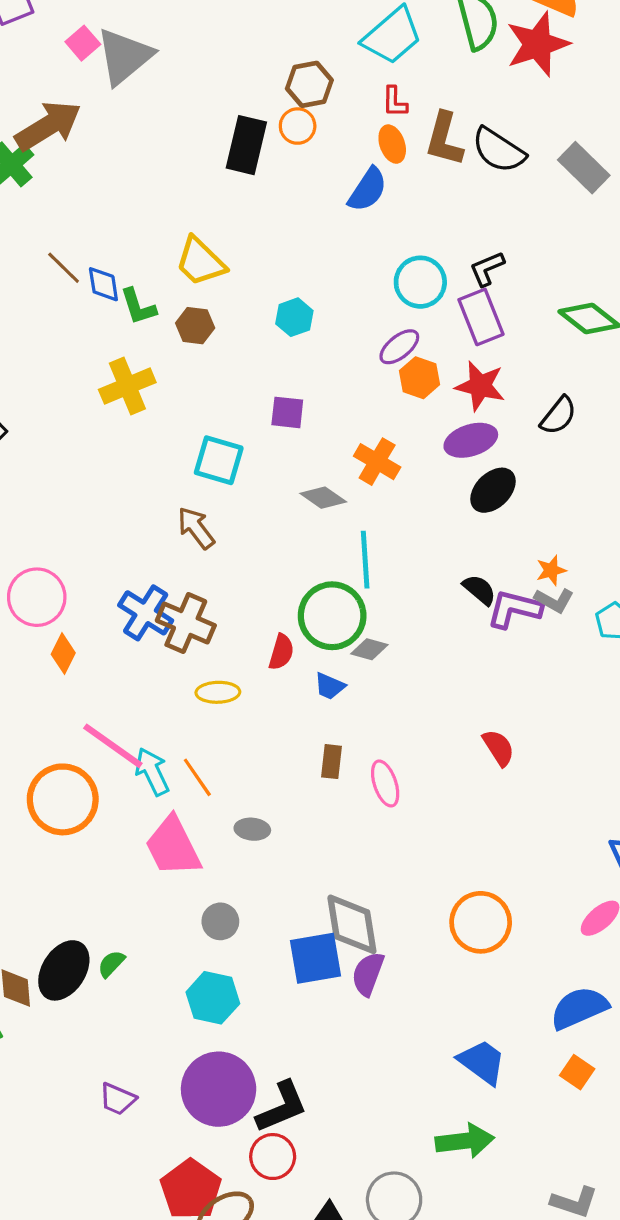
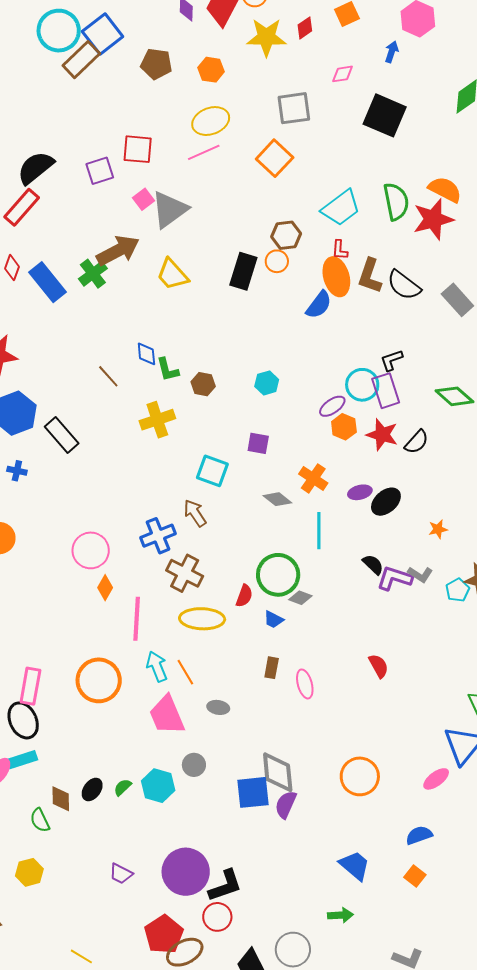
orange ellipse: (392, 144) -> (336, 277), size x1.6
yellow trapezoid: (200, 262) -> (172, 274), moved
brown line: (64, 268) -> (108, 376), moved
cyan circle: (420, 282) -> (362, 385), moved
black semicircle: (558, 416) -> (417, 442), moved
purple ellipse: (471, 440) -> (360, 492), moved, size x0.7
cyan line: (365, 560) -> (319, 531), moved
orange star: (551, 570) -> (438, 529), moved
blue cross: (146, 613) -> (158, 536), moved, turned 32
yellow ellipse: (218, 692) -> (202, 619), size x1.6
pink line: (113, 746) -> (137, 619), moved, turned 54
black ellipse: (64, 970) -> (92, 789), size x0.6
cyan hexagon: (213, 998) -> (158, 786), moved
blue semicircle: (579, 1008) -> (419, 835), size x0.7
green arrow: (465, 1141) -> (340, 915), size x0.7

